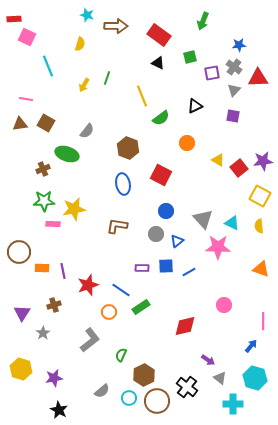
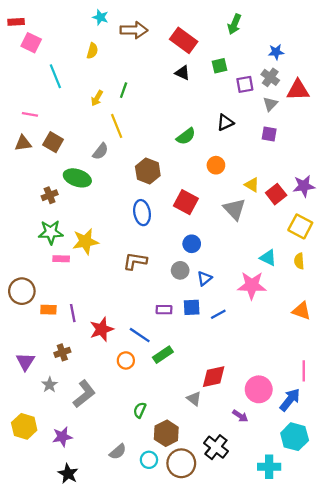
yellow line: (142, 96) -> (117, 126), moved
gray triangle: (203, 219) -> (234, 209), moved
pink circle: (224, 305) -> (259, 389), moved, size x1.5
gray L-shape: (90, 340) -> (84, 394), moved
blue arrow: (251, 346) -> (290, 400), size x1.5
gray triangle: (220, 378) -> (194, 399), moved

